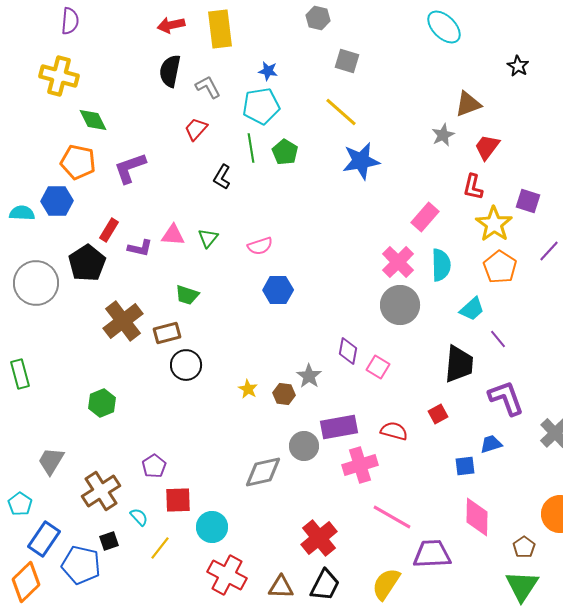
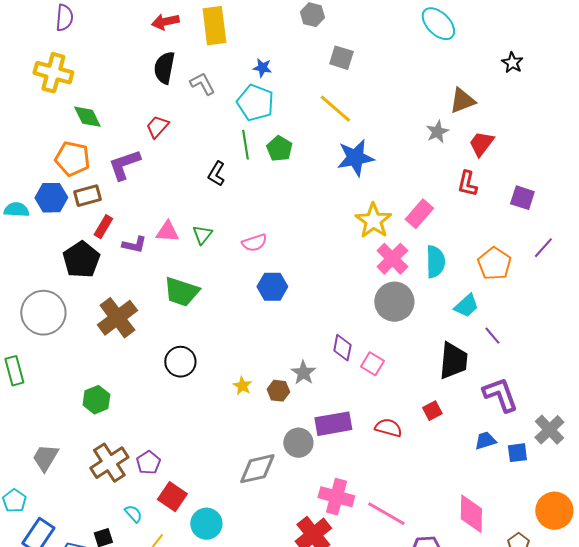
cyan pentagon: (261, 106) -> (255, 103), turned 30
red trapezoid: (196, 129) -> (157, 127), moved
yellow star: (494, 224) -> (373, 221), moved
gray circle: (36, 283) -> (43, 313), moved
green trapezoid: (187, 295) -> (181, 292), size x1.5
brown rectangle: (167, 333) -> (87, 196), moved
pink cross: (360, 465) -> (336, 497), moved, turned 32
blue square: (465, 466) -> (517, 453), moved
brown cross: (101, 491) -> (109, 463), moved
red square: (178, 500) -> (172, 497), turned 36

